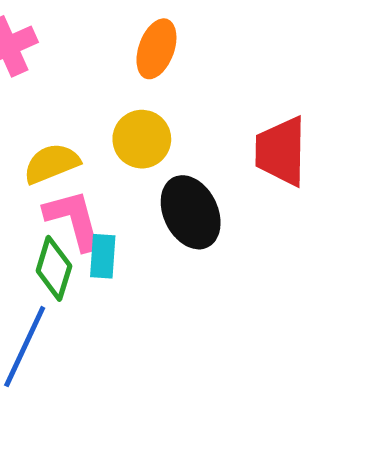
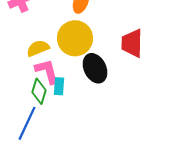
yellow circle: (142, 139) -> (75, 38), size x1.5

